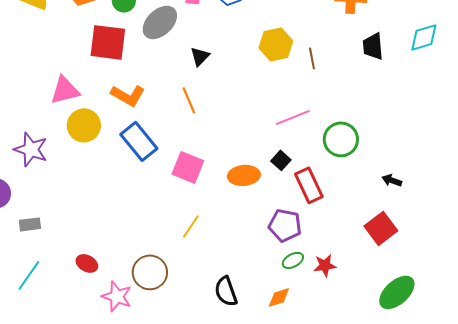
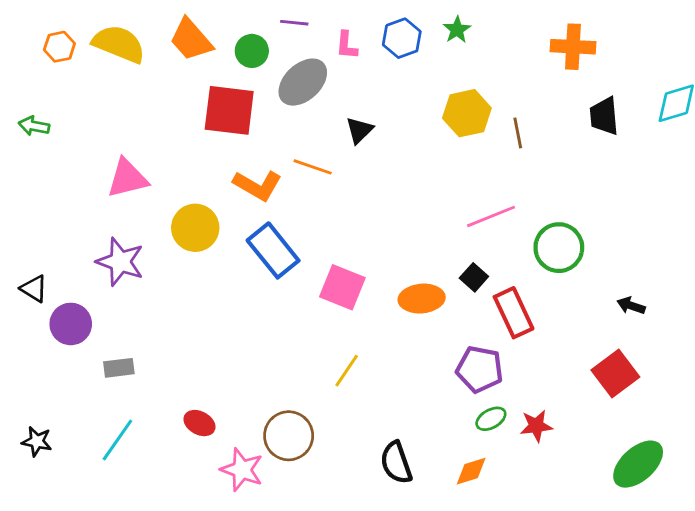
pink triangle: (65, 90) -> (127, 178), moved
orange line: (189, 100) -> (313, 167), moved, turned -48

